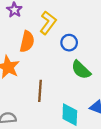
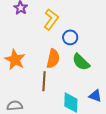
orange semicircle: (27, 42) -> (53, 59), moved

